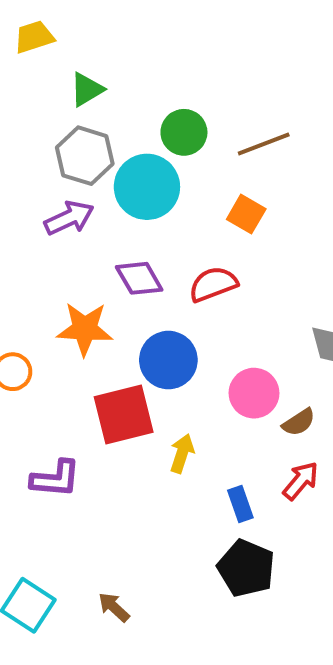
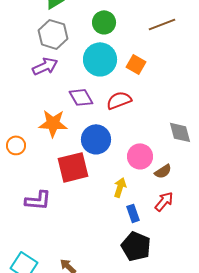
brown line: (264, 144) -> (162, 24), moved
cyan circle: (147, 187) -> (100, 59), moved
yellow arrow: (182, 453) -> (120, 187), moved

